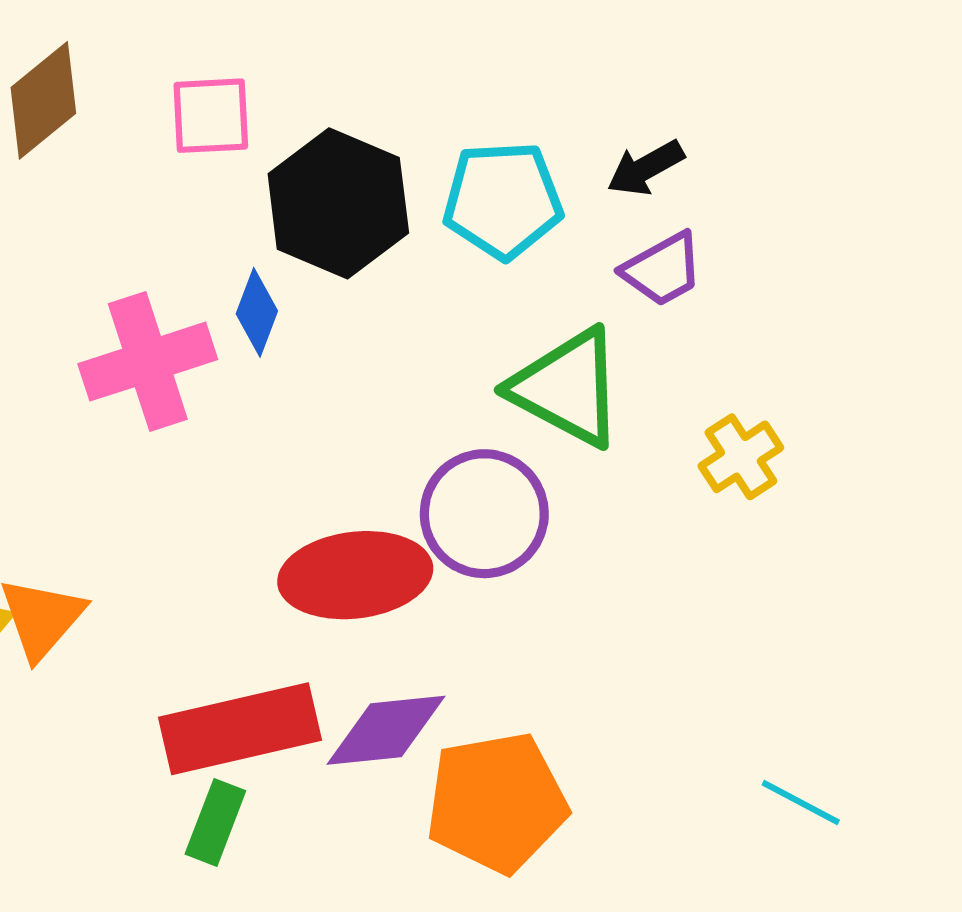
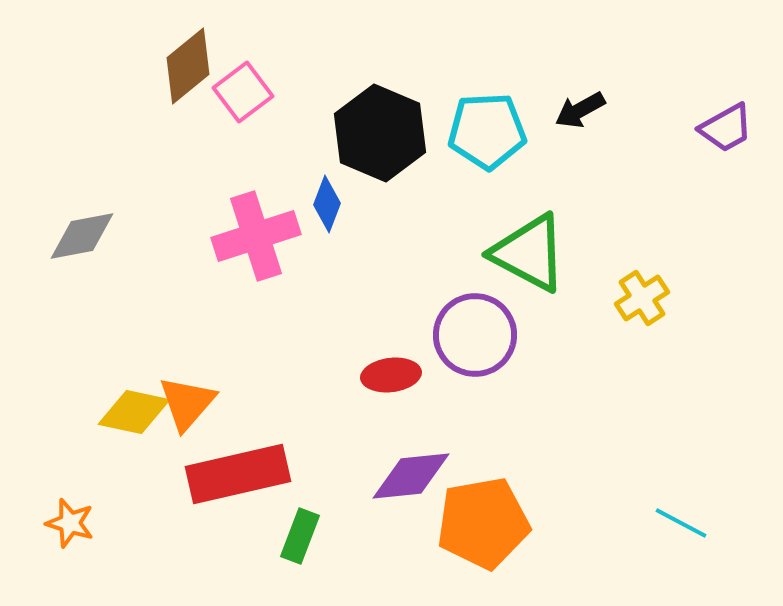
pink square: (211, 116) -> (243, 92), moved, turned -34
purple trapezoid: (663, 269) -> (726, 128), moved
red ellipse: (355, 575) -> (391, 375), size x0.6
red rectangle: (240, 729) -> (238, 474), moved

